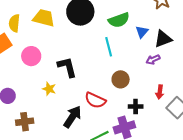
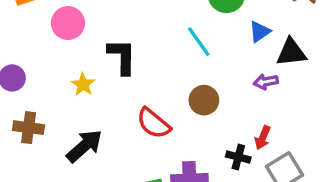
cyan line: (109, 47) -> (199, 42), turned -36
black cross: (136, 107) -> (238, 157), moved
black arrow: (72, 117) -> (84, 146), moved

